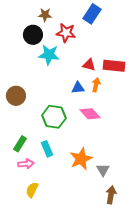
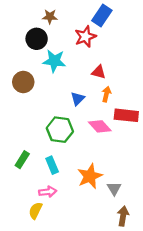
red star: (66, 33) -> (85, 37), moved, turned -30
red rectangle: (114, 66) -> (126, 115), moved
blue triangle: (78, 88) -> (78, 99), moved, turned -40
brown circle: (16, 96) -> (23, 82), moved
pink arrow: (26, 164) -> (48, 192), moved

